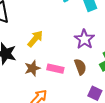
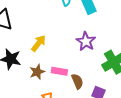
brown semicircle: (80, 67) -> (77, 81), moved

